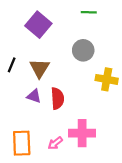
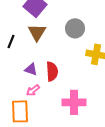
brown triangle: (40, 68) -> (37, 32), moved
pink arrow: (55, 143) -> (33, 90), moved

